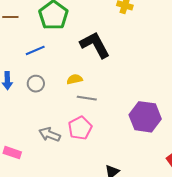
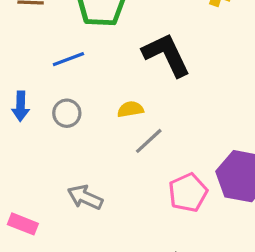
gray line: (87, 98) -> (149, 141), turned -54
pink pentagon: (80, 128) -> (188, 193), moved

